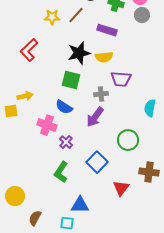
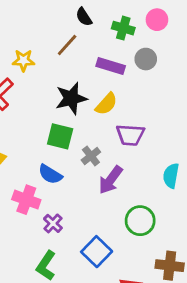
gray circle: (142, 15) -> (146, 59), moved
yellow star: (52, 17) -> (23, 60), moved
yellow semicircle: (104, 57) -> (106, 104), turned -42
gray cross: (101, 94) -> (91, 156), moved, turned -32
purple arrow: (95, 117) -> (111, 180), moved

